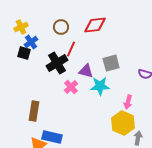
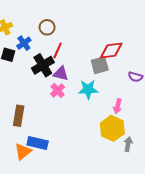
red diamond: (95, 25) -> (111, 50), moved
blue cross: (31, 42) -> (24, 43), moved
purple triangle: (86, 71) -> (61, 74), moved

